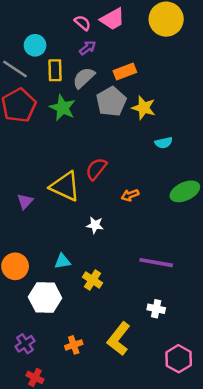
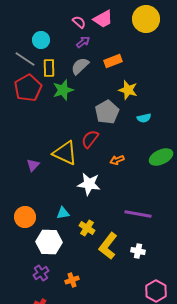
yellow rectangle: (55, 70) -> (49, 68), moved
gray pentagon: (111, 101) -> (107, 112), moved
green star: (63, 108) -> (63, 90), turned 30
white star: (95, 225) -> (89, 184), size x1.6
yellow L-shape: (119, 339) -> (108, 246), moved
purple cross: (25, 344) -> (41, 273), moved

